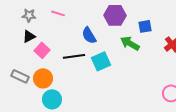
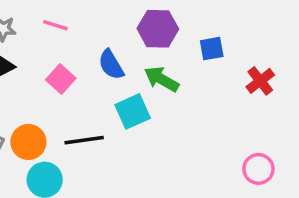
green arrow: (130, 43) -> (161, 79), moved
pink square: (42, 50) -> (61, 79), moved
black line: (74, 56) -> (84, 140), moved

